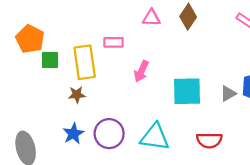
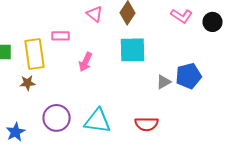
pink triangle: (151, 18) -> (94, 14), turned 36
cyan square: (187, 91) -> (132, 50), moved
blue star: (73, 134) -> (16, 132), moved

